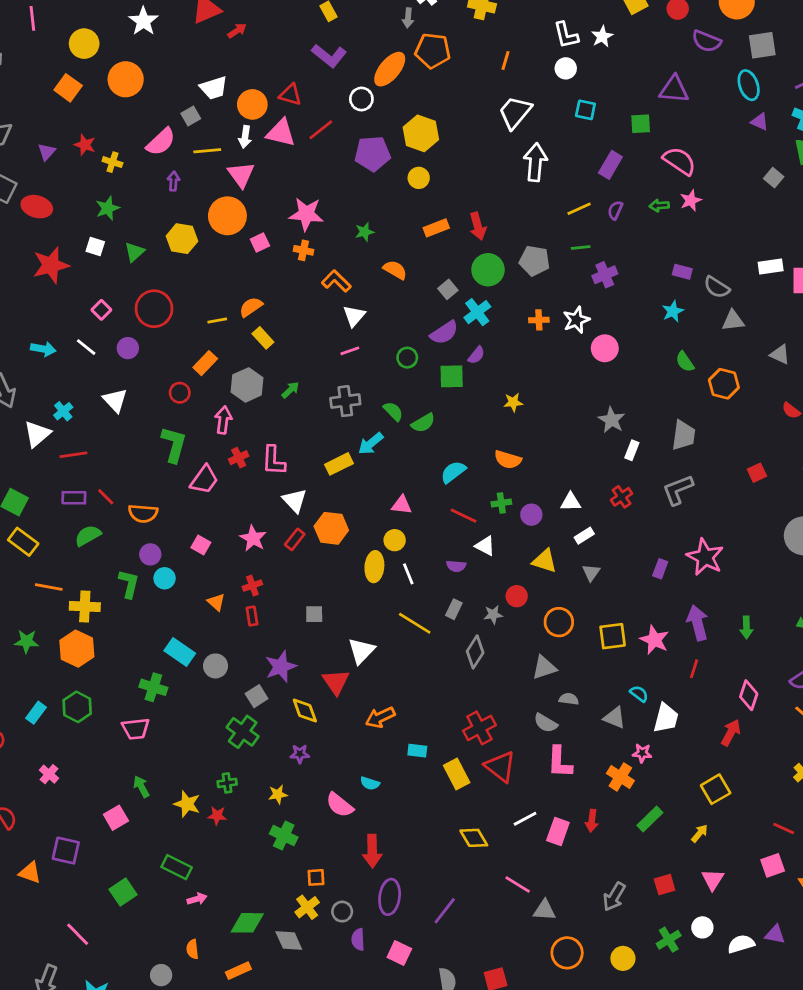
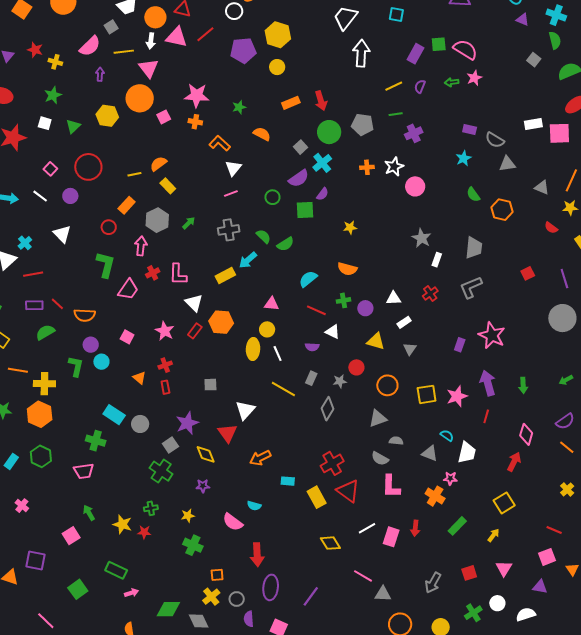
green square: (641, 124) -> (439, 44), moved
pink star: (654, 640) -> (457, 396), turned 30
purple triangle: (775, 934) -> (540, 587), moved

